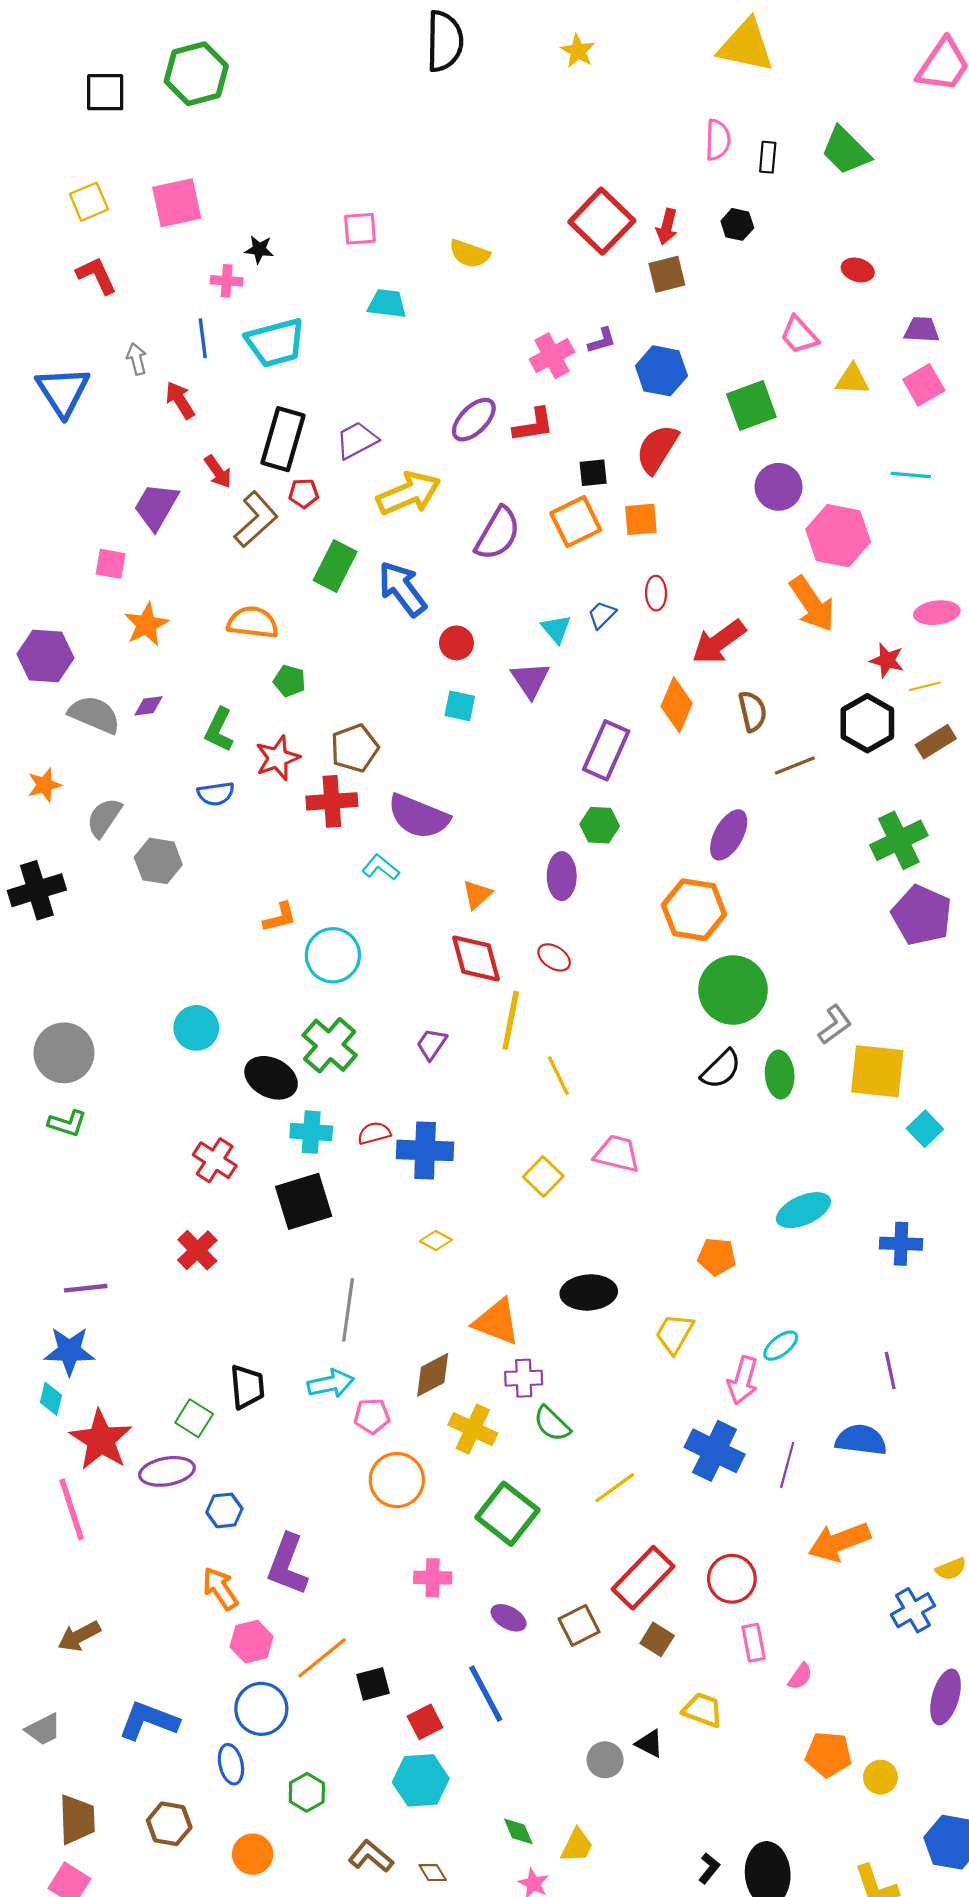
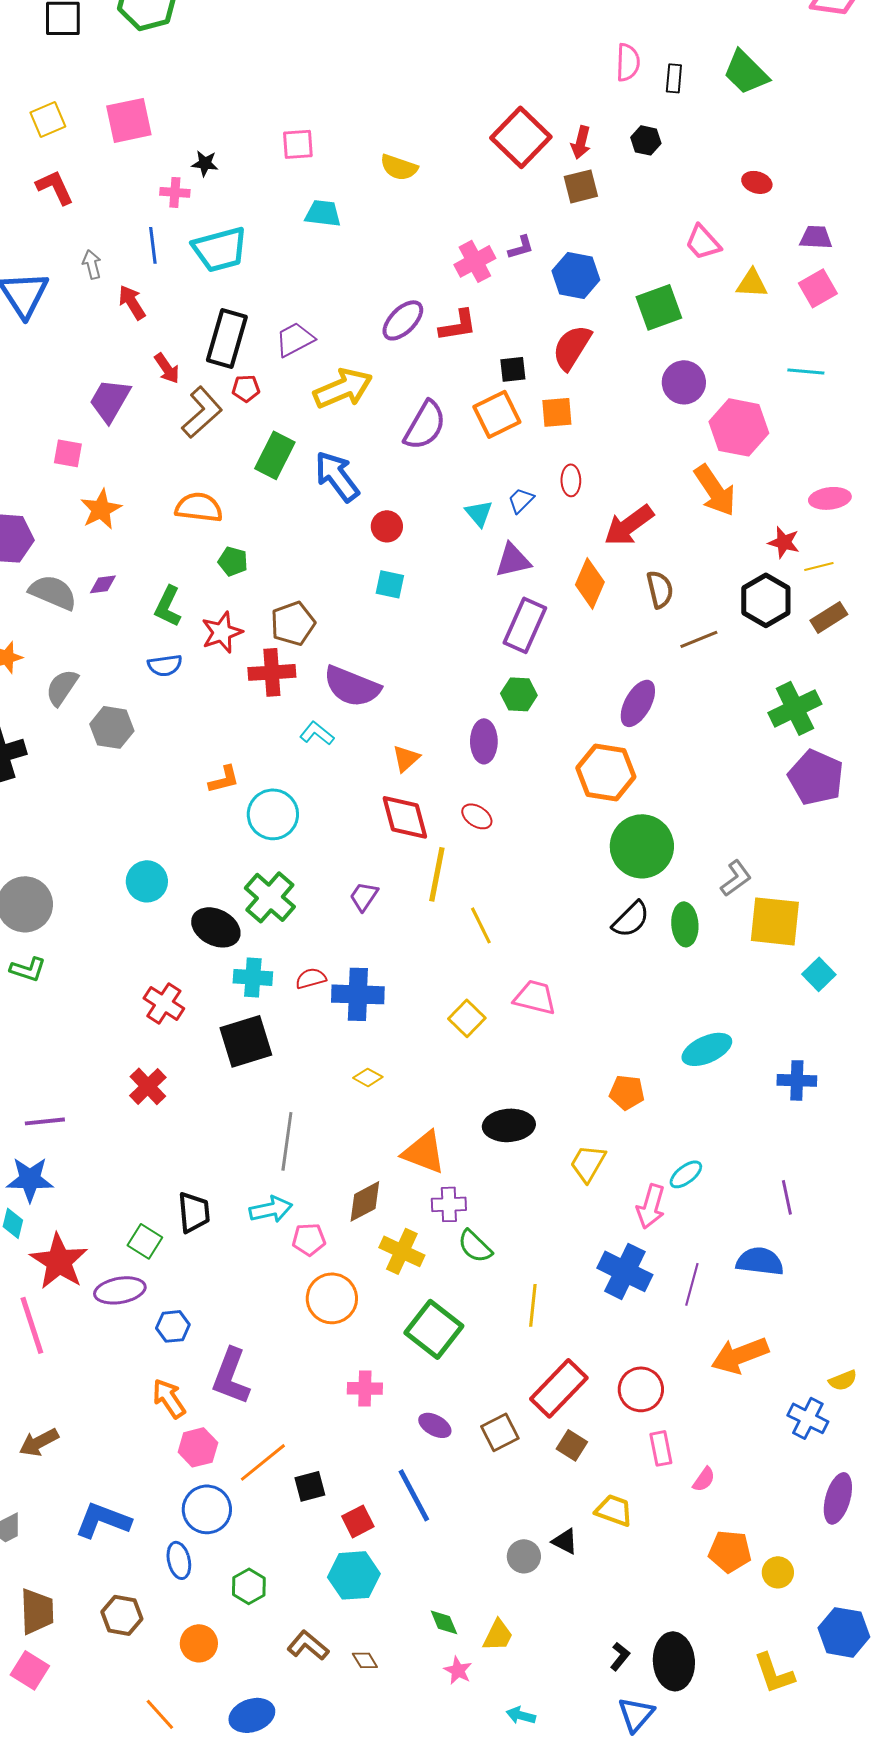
purple triangle: (530, 680) -> (513, 560), moved, turned 51
yellow line: (615, 1488) -> (533, 1305), turned -48
blue cross: (913, 1610) -> (808, 1418), turned -33

